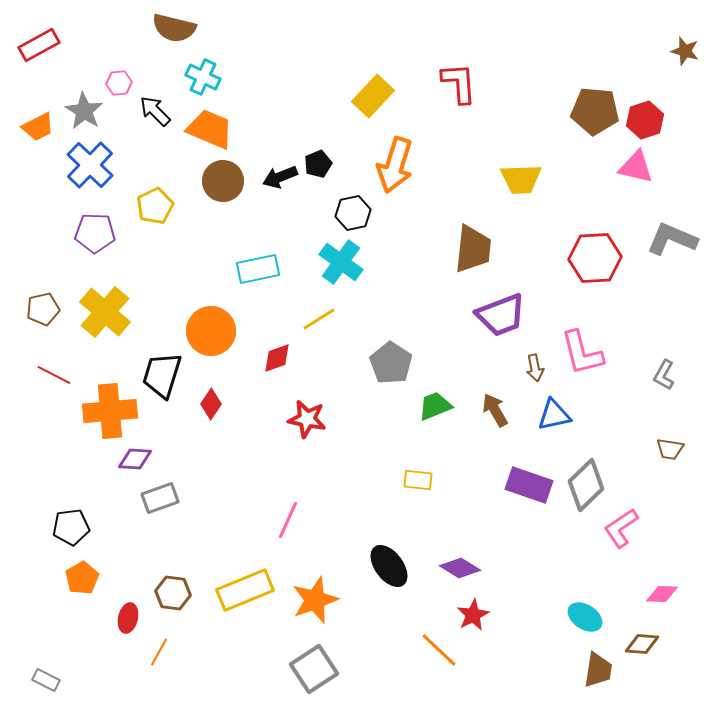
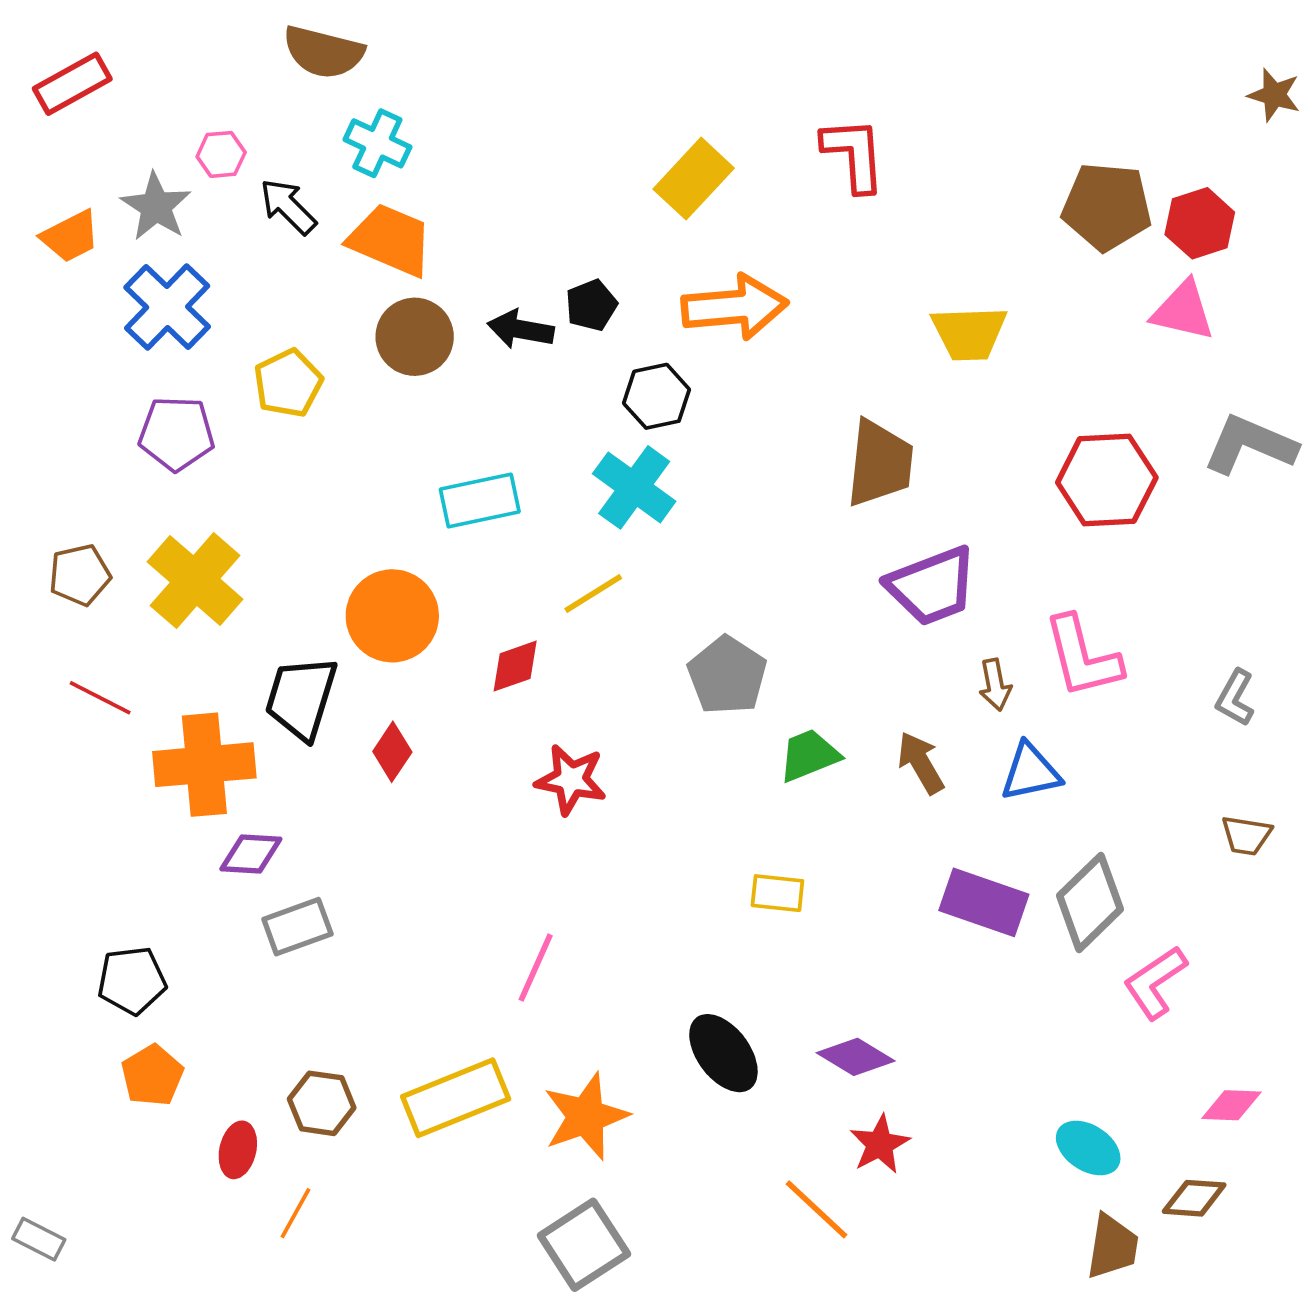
orange arrow: (395, 165) -> (735, 307), turned -112
black arrow: (280, 177) -> (521, 329), turned 32
gray rectangle: (46, 680) -> (39, 1239), moved

